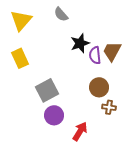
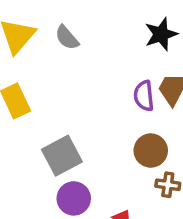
gray semicircle: (61, 14) -> (67, 38), moved
black star: (80, 43) -> (161, 34), moved

